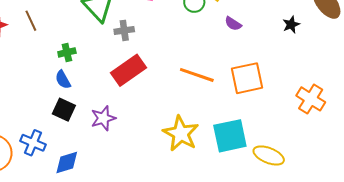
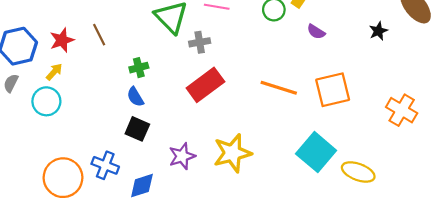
purple star: (103, 118) -> (182, 156), moved
yellow star: (181, 134) -> (232, 153), moved, turned 30
cyan square: (230, 136) -> (316, 152), turned -36

